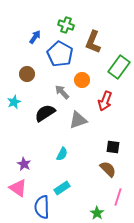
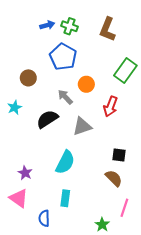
blue arrow: (35, 37) -> (47, 25), moved, turned 40
brown L-shape: (93, 42) -> (107, 29), moved
cyan semicircle: (62, 154) -> (65, 162), size x1.6
cyan rectangle: (62, 188) -> (65, 198), turned -49
blue semicircle: (42, 207) -> (44, 218), size x0.7

